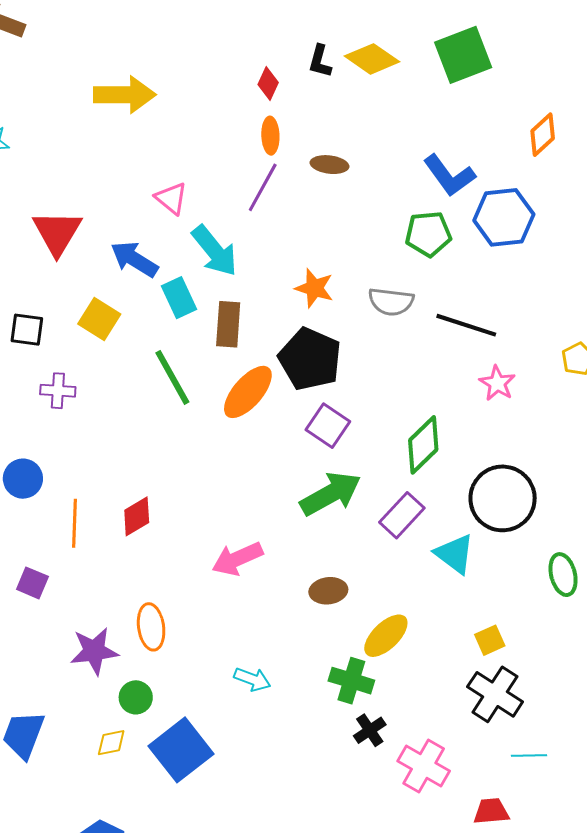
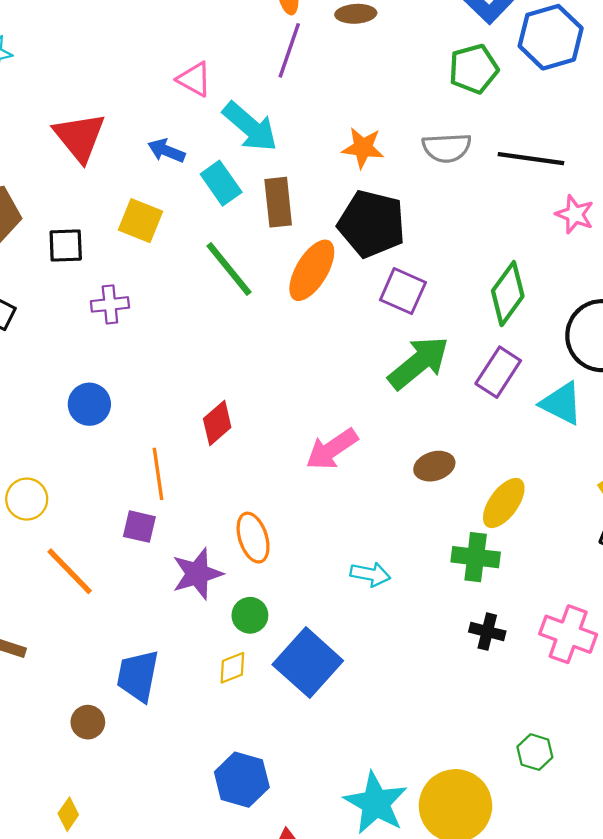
blue arrow: (134, 259) -> (166, 151), size x0.7
orange line: (74, 523) -> (158, 474), moved
purple square: (32, 583) -> (139, 527), moved
black cross: (370, 730) -> (487, 632), moved, turned -32

